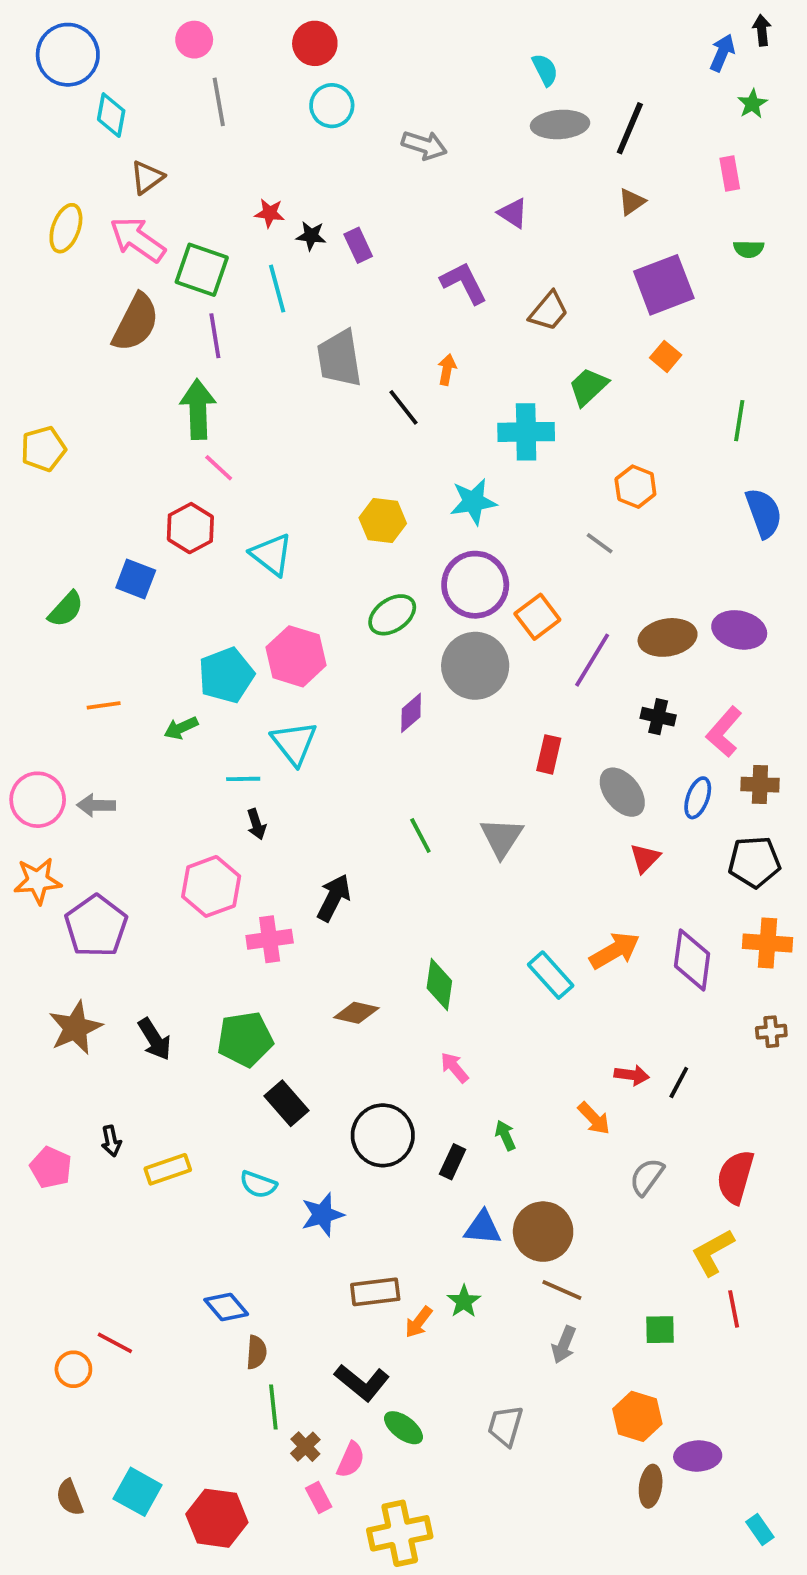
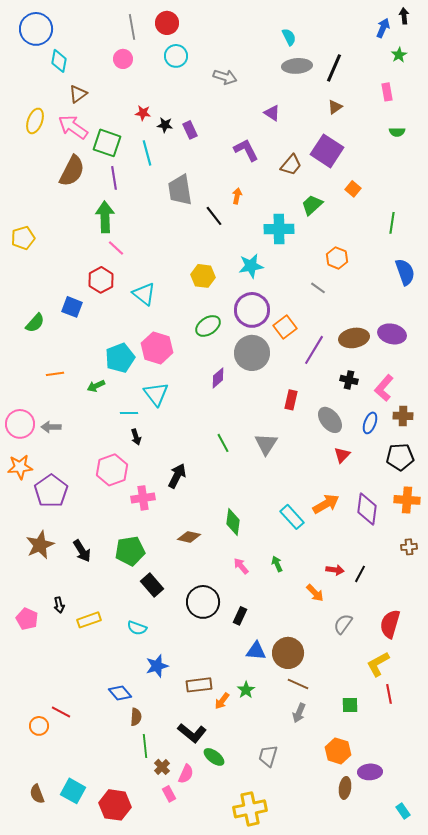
pink circle: (194, 40) -> (123, 59), moved
gray line: (219, 102) -> (132, 27), moved
purple square: (664, 285) -> (327, 151), moved, turned -36
green arrow: (505, 1135) -> (277, 564), moved
blue star: (322, 1215) -> (157, 666), moved
yellow cross: (400, 1533) -> (250, 809), moved

